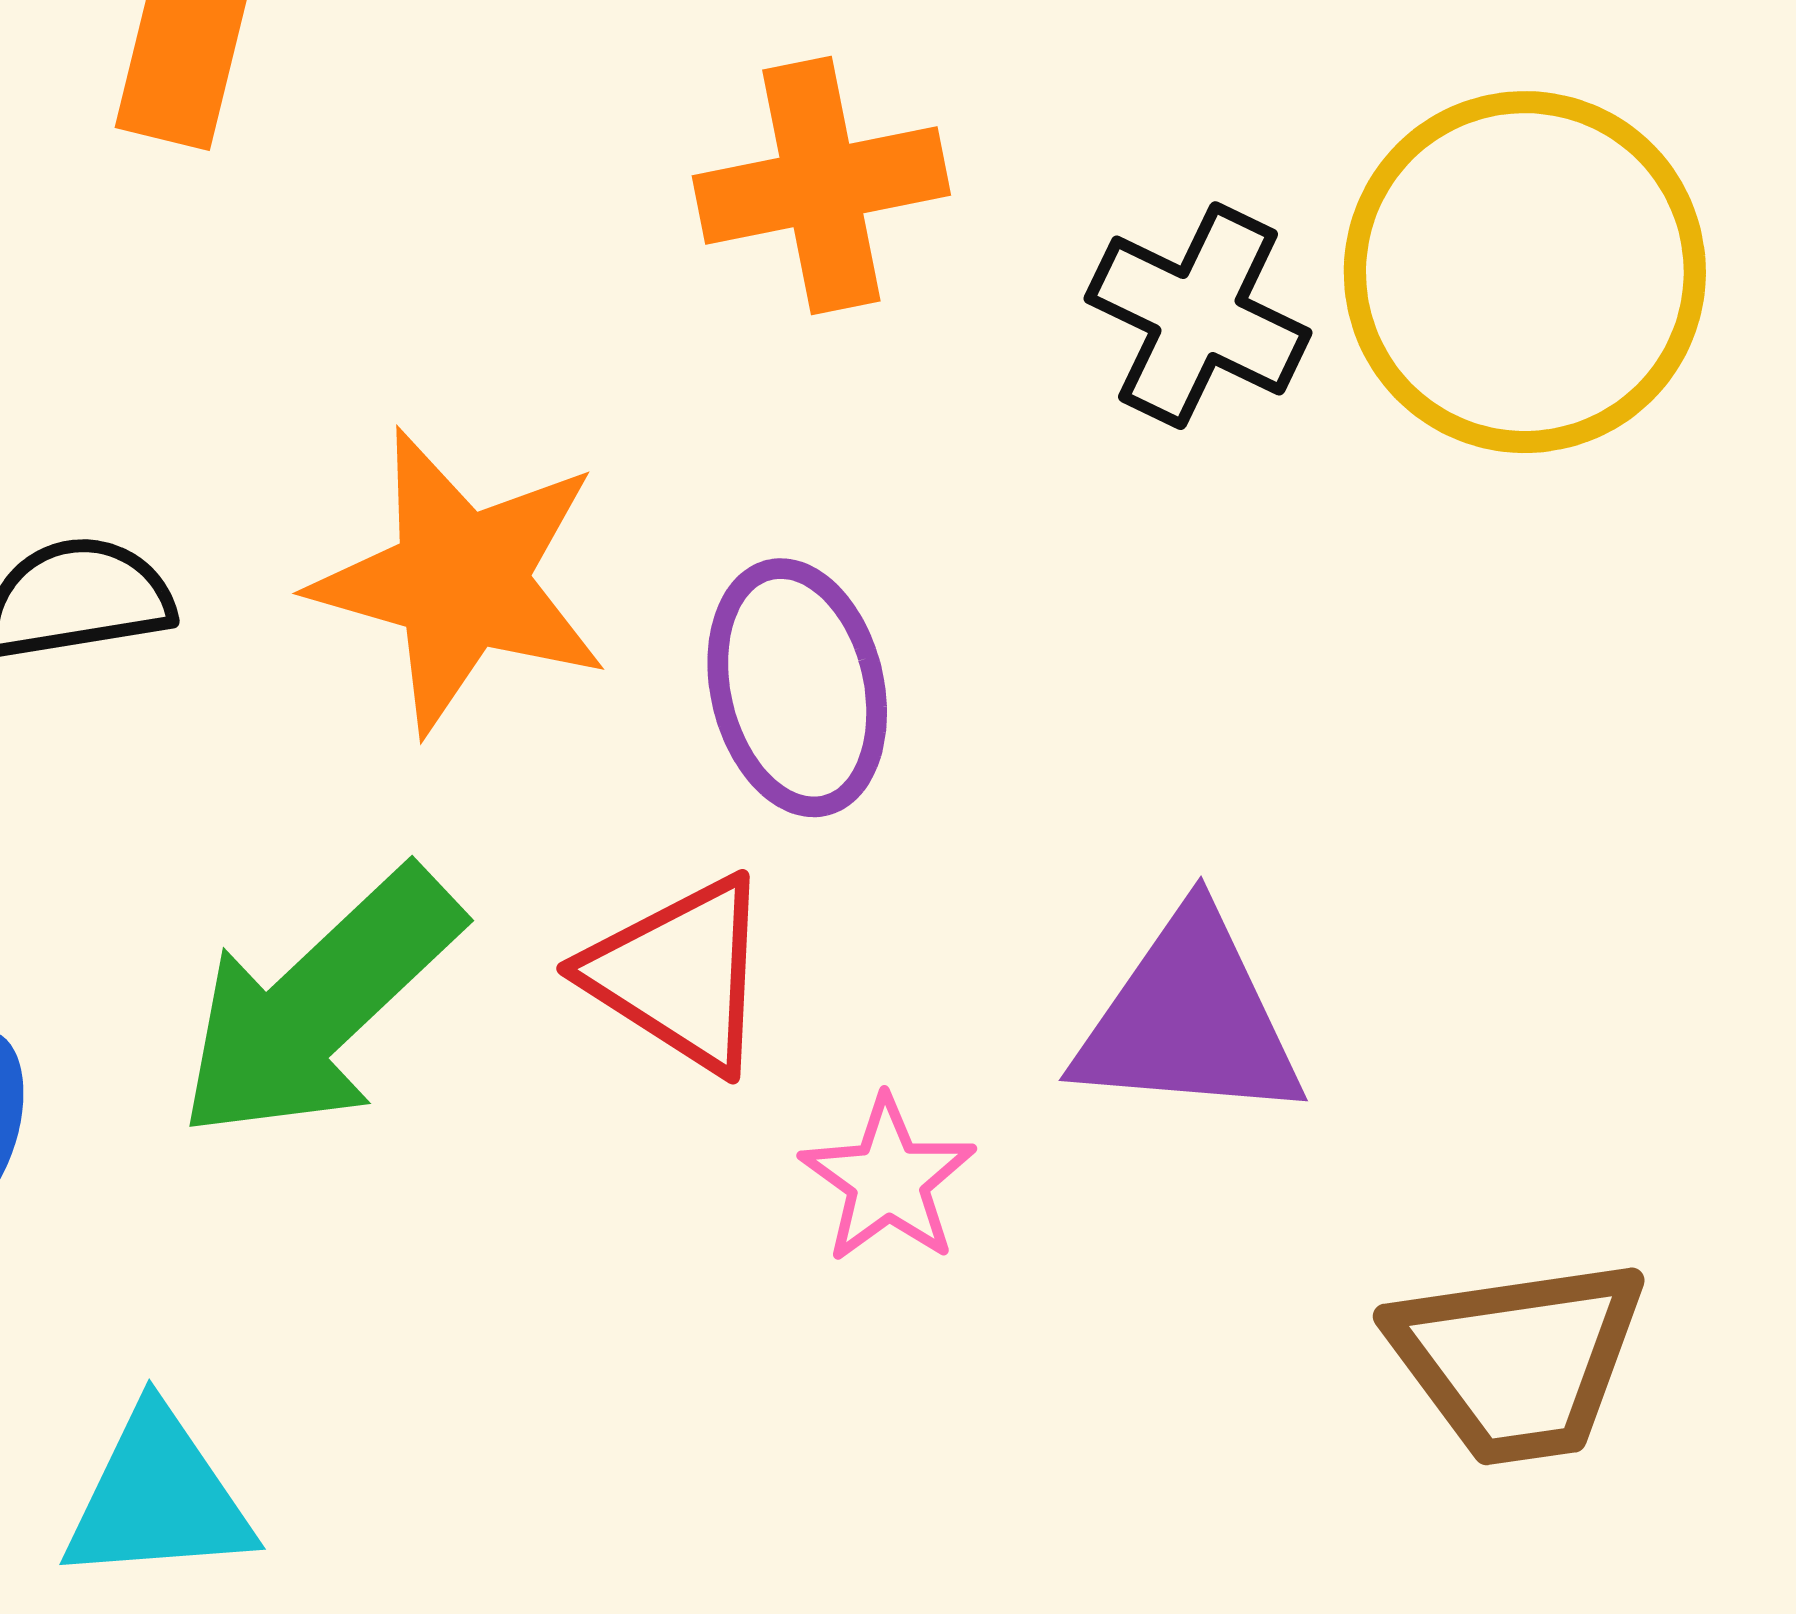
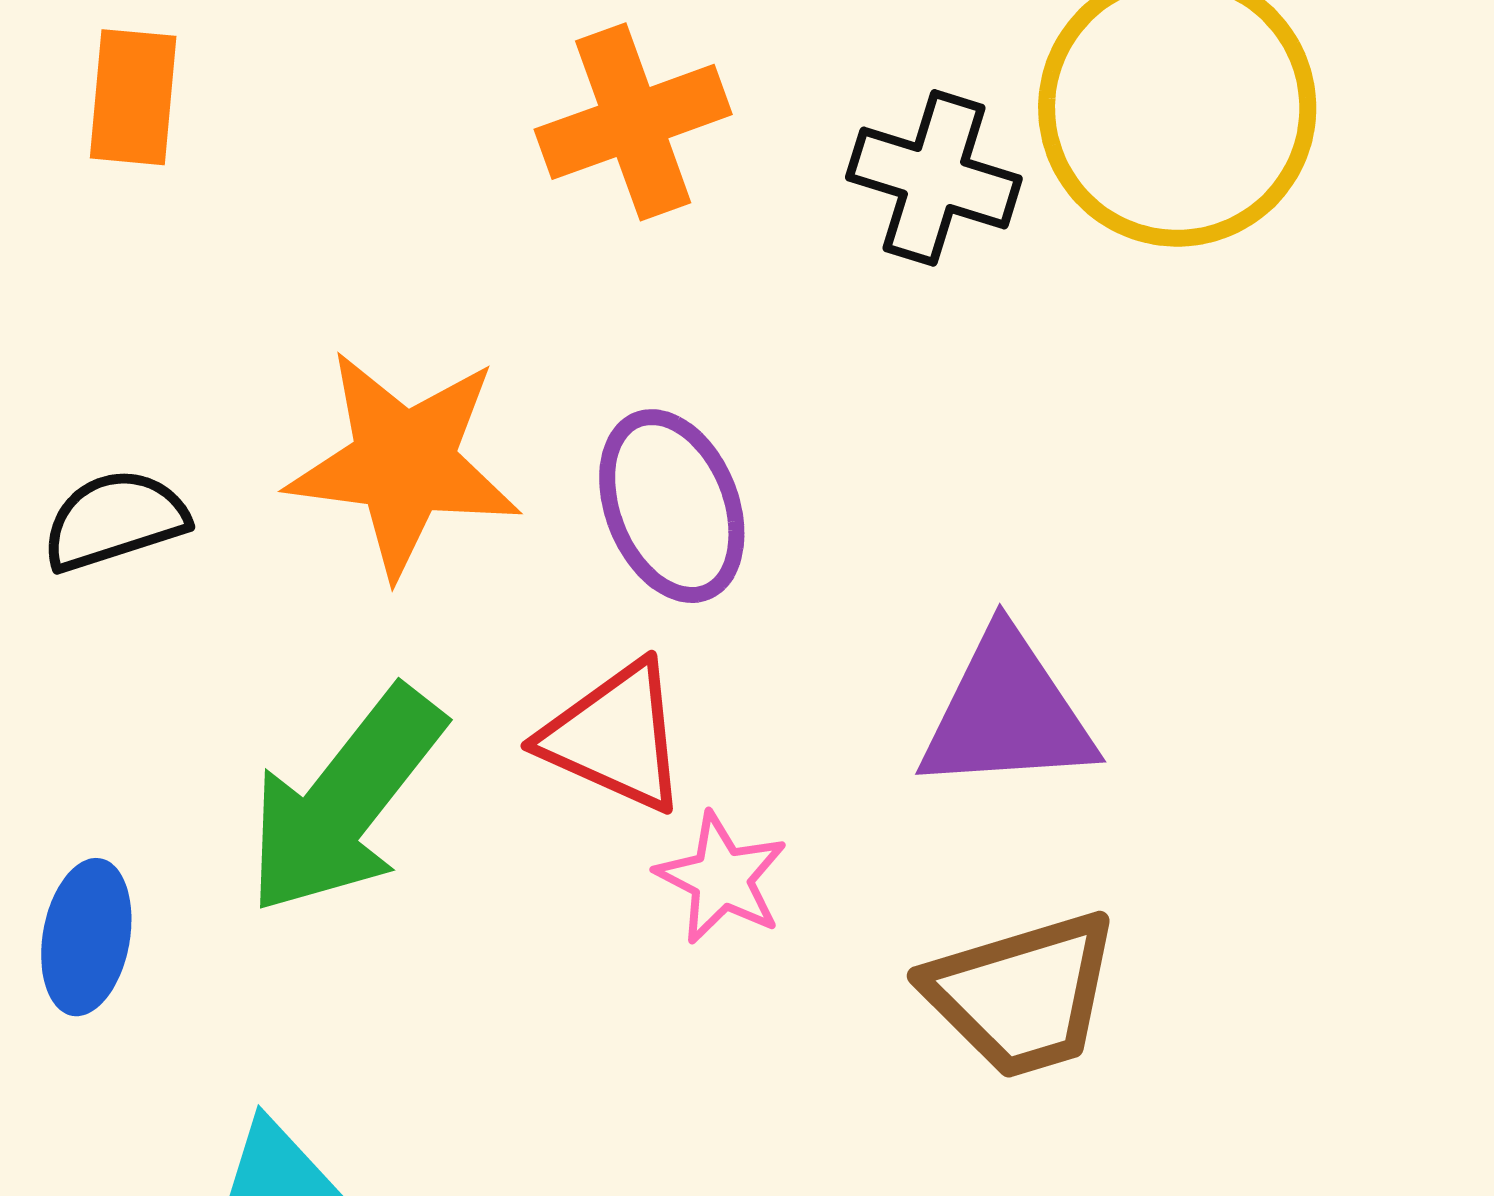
pink star: (888, 1180) -> (722, 878), moved
brown trapezoid: (1518, 1361) -> (1022, 994), moved

